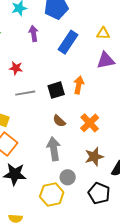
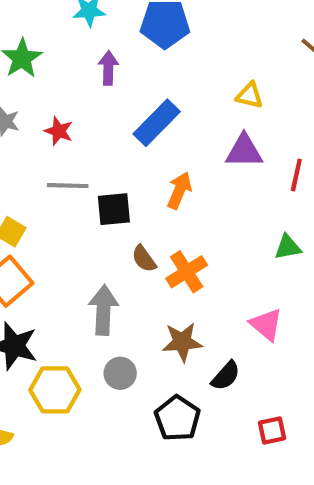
blue rectangle: (68, 42) -> (157, 123), moved
black square: (56, 90) -> (114, 209), moved
brown semicircle: (59, 121) -> (144, 259), moved
yellow hexagon: (52, 195) -> (55, 390), moved

